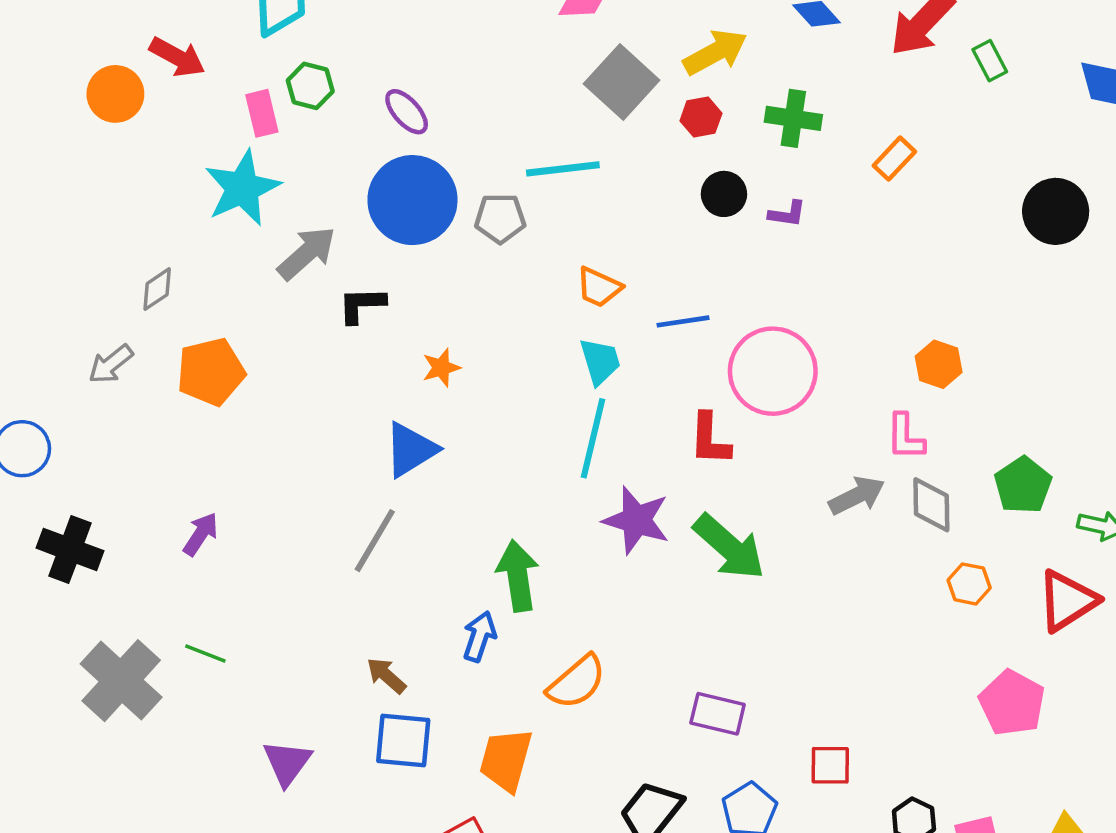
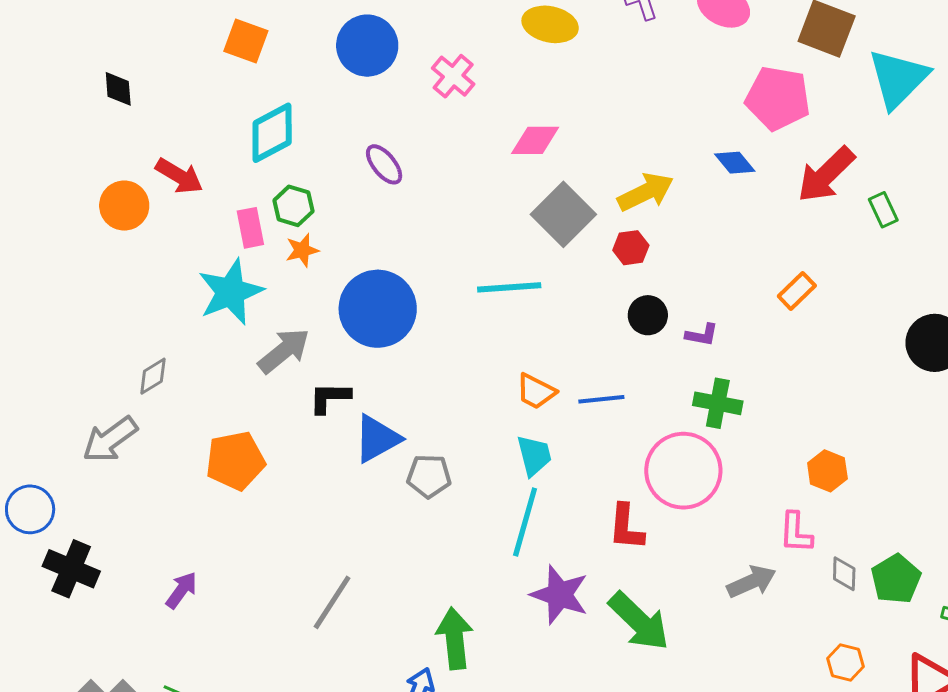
purple ellipse: (407, 112) -> (384, 164), moved
green cross: (793, 118) -> (718, 403), moved
gray pentagon: (500, 218) -> (429, 476), moved
blue line: (683, 321) -> (601, 399), moved
gray arrow: (111, 364) -> (110, 440), size x1.4
orange star: (441, 368) -> (302, 250), moved
orange pentagon: (211, 372) -> (235, 461), moved
blue triangle: (411, 450) -> (377, 439), moved
gray diamond: (931, 505) -> (844, 574), moved, size x0.7
black cross: (70, 549) -> (71, 569), moved

